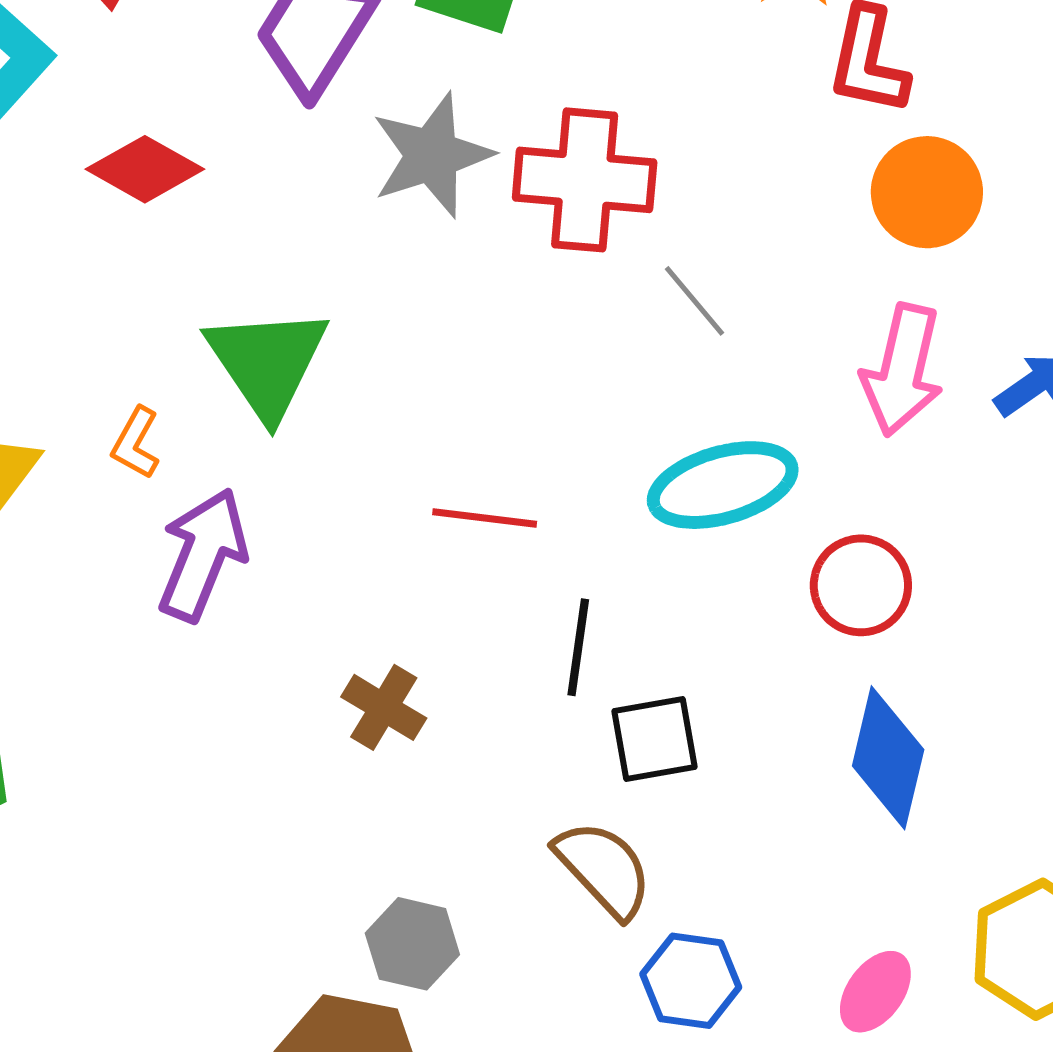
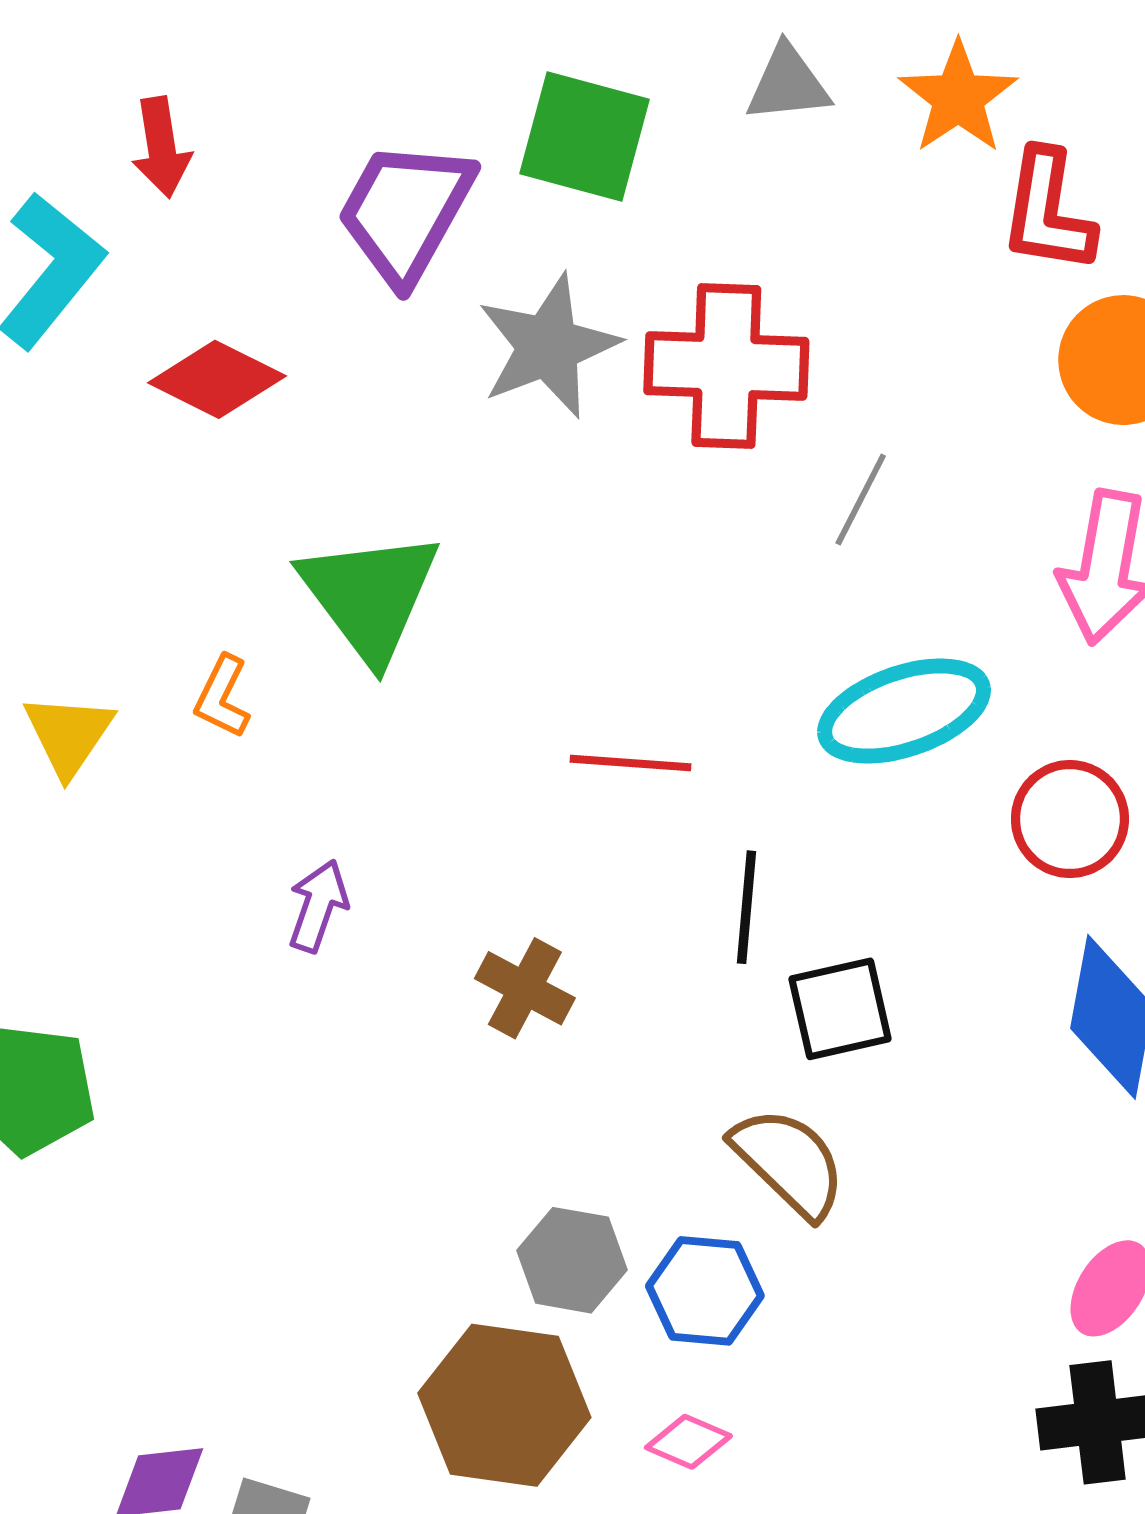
gray line: (694, 301) -> (861, 499), turned 70
purple arrow: (203, 555) -> (318, 906), moved, size x0.6
blue hexagon: (691, 981) -> (705, 1291), moved

